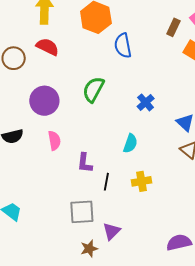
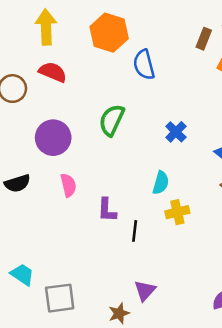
yellow cross: (141, 181) -> (177, 212), moved
gray square: (82, 212) -> (60, 298), moved

